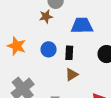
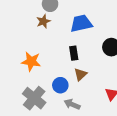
orange star: (17, 46) -> (31, 61), moved
blue circle: (49, 49) -> (60, 85), moved

